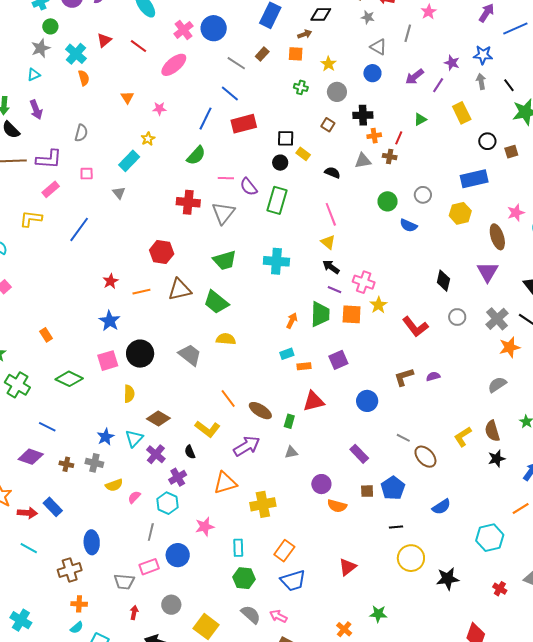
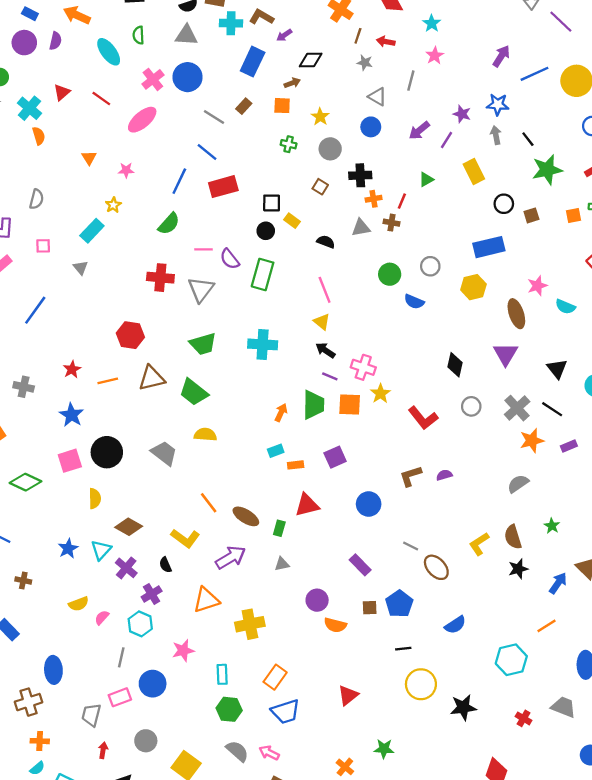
gray cross: (94, 463) -> (24, 387), moved
gray trapezoid: (124, 582) -> (91, 715), turned 100

